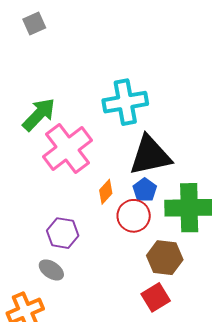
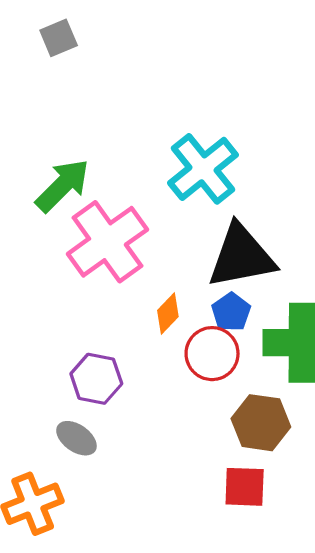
cyan cross: (125, 102) -> (203, 169), turned -30
red square: (156, 297) -> (245, 487), turned 32

